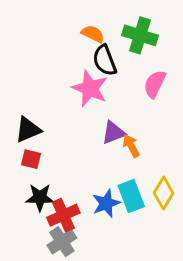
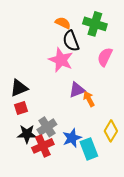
red square: (31, 159) -> (21, 108), turned -32
cyan rectangle: (131, 196) -> (89, 149), moved
gray cross: (62, 242) -> (47, 127), moved

